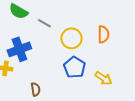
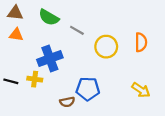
blue pentagon: (74, 67) -> (88, 89), moved, turned -30
brown semicircle: (35, 89) -> (67, 102), turned 88

